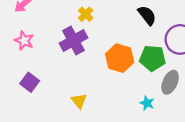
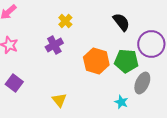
purple cross: (74, 41) -> (54, 45), size x0.7

